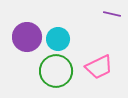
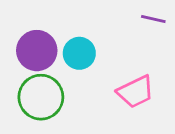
green circle: (56, 71) -> (41, 97), moved

